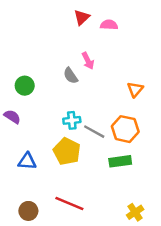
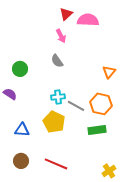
pink semicircle: (109, 25) -> (88, 20), size x1.5
pink arrow: (88, 61) -> (61, 36), moved
brown circle: (28, 211) -> (21, 161), moved

